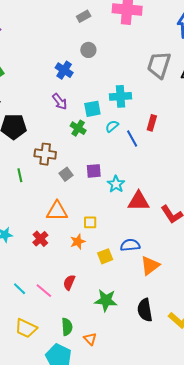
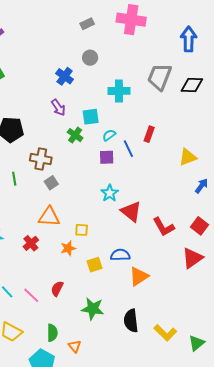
cyan cross: (120, 96) -> (119, 91), moved
purple square: (94, 171) -> (107, 157), moved
gray square: (66, 174) -> (51, 183), moved
red triangle: (139, 201) -> (131, 212), turned 35

